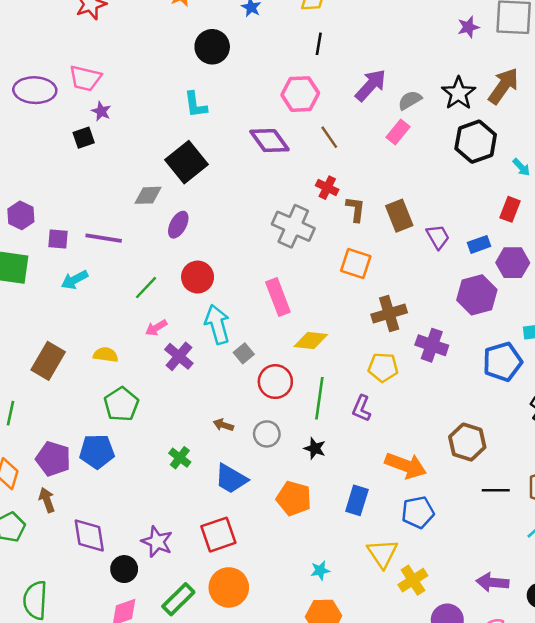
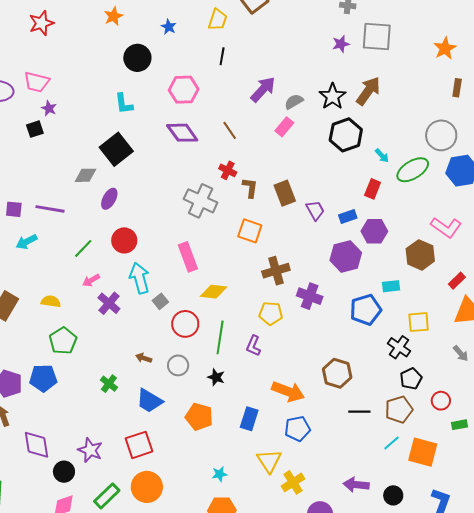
pink hexagon: (300, 94) -> (184, 90), moved

